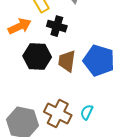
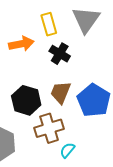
black hexagon: (37, 56) -> (26, 100), moved
brown cross: (58, 114) -> (49, 128), moved, turned 32

